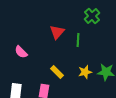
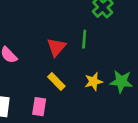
red triangle: (57, 32) -> (56, 47), moved

